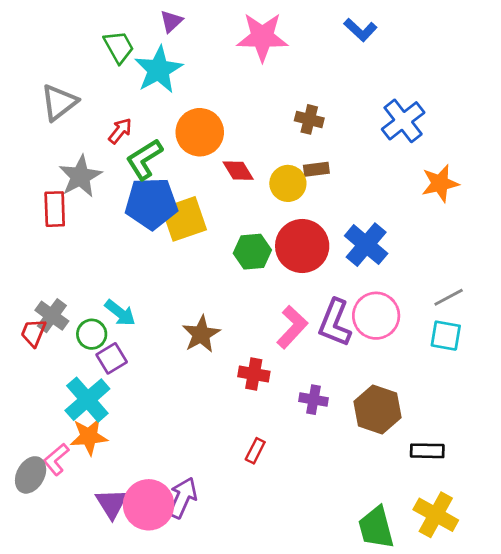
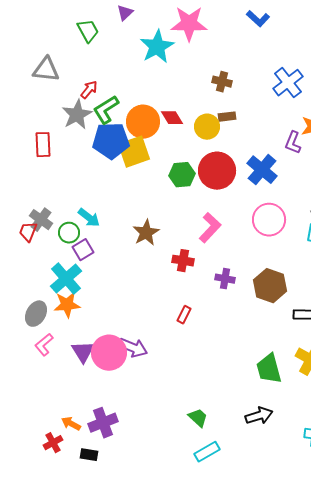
cyan star: (159, 70) -> (157, 47), moved
gray triangle: (59, 102) -> (46, 70), turned 44
orange circle: (200, 132) -> (143, 122), moved
gray star: (80, 176) -> (77, 115), moved
purple L-shape: (335, 323) -> (293, 143), moved, size x0.7
pink L-shape: (56, 459) -> (44, 345), moved
gray ellipse: (31, 475) -> (36, 314), moved
purple arrow: (183, 498) -> (133, 348), turned 88

